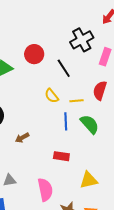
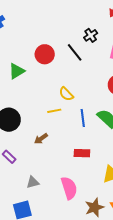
black cross: (82, 40) -> (91, 35), size x0.6
black line: (64, 68) -> (75, 52), moved
yellow line: (76, 101) -> (54, 111), moved

